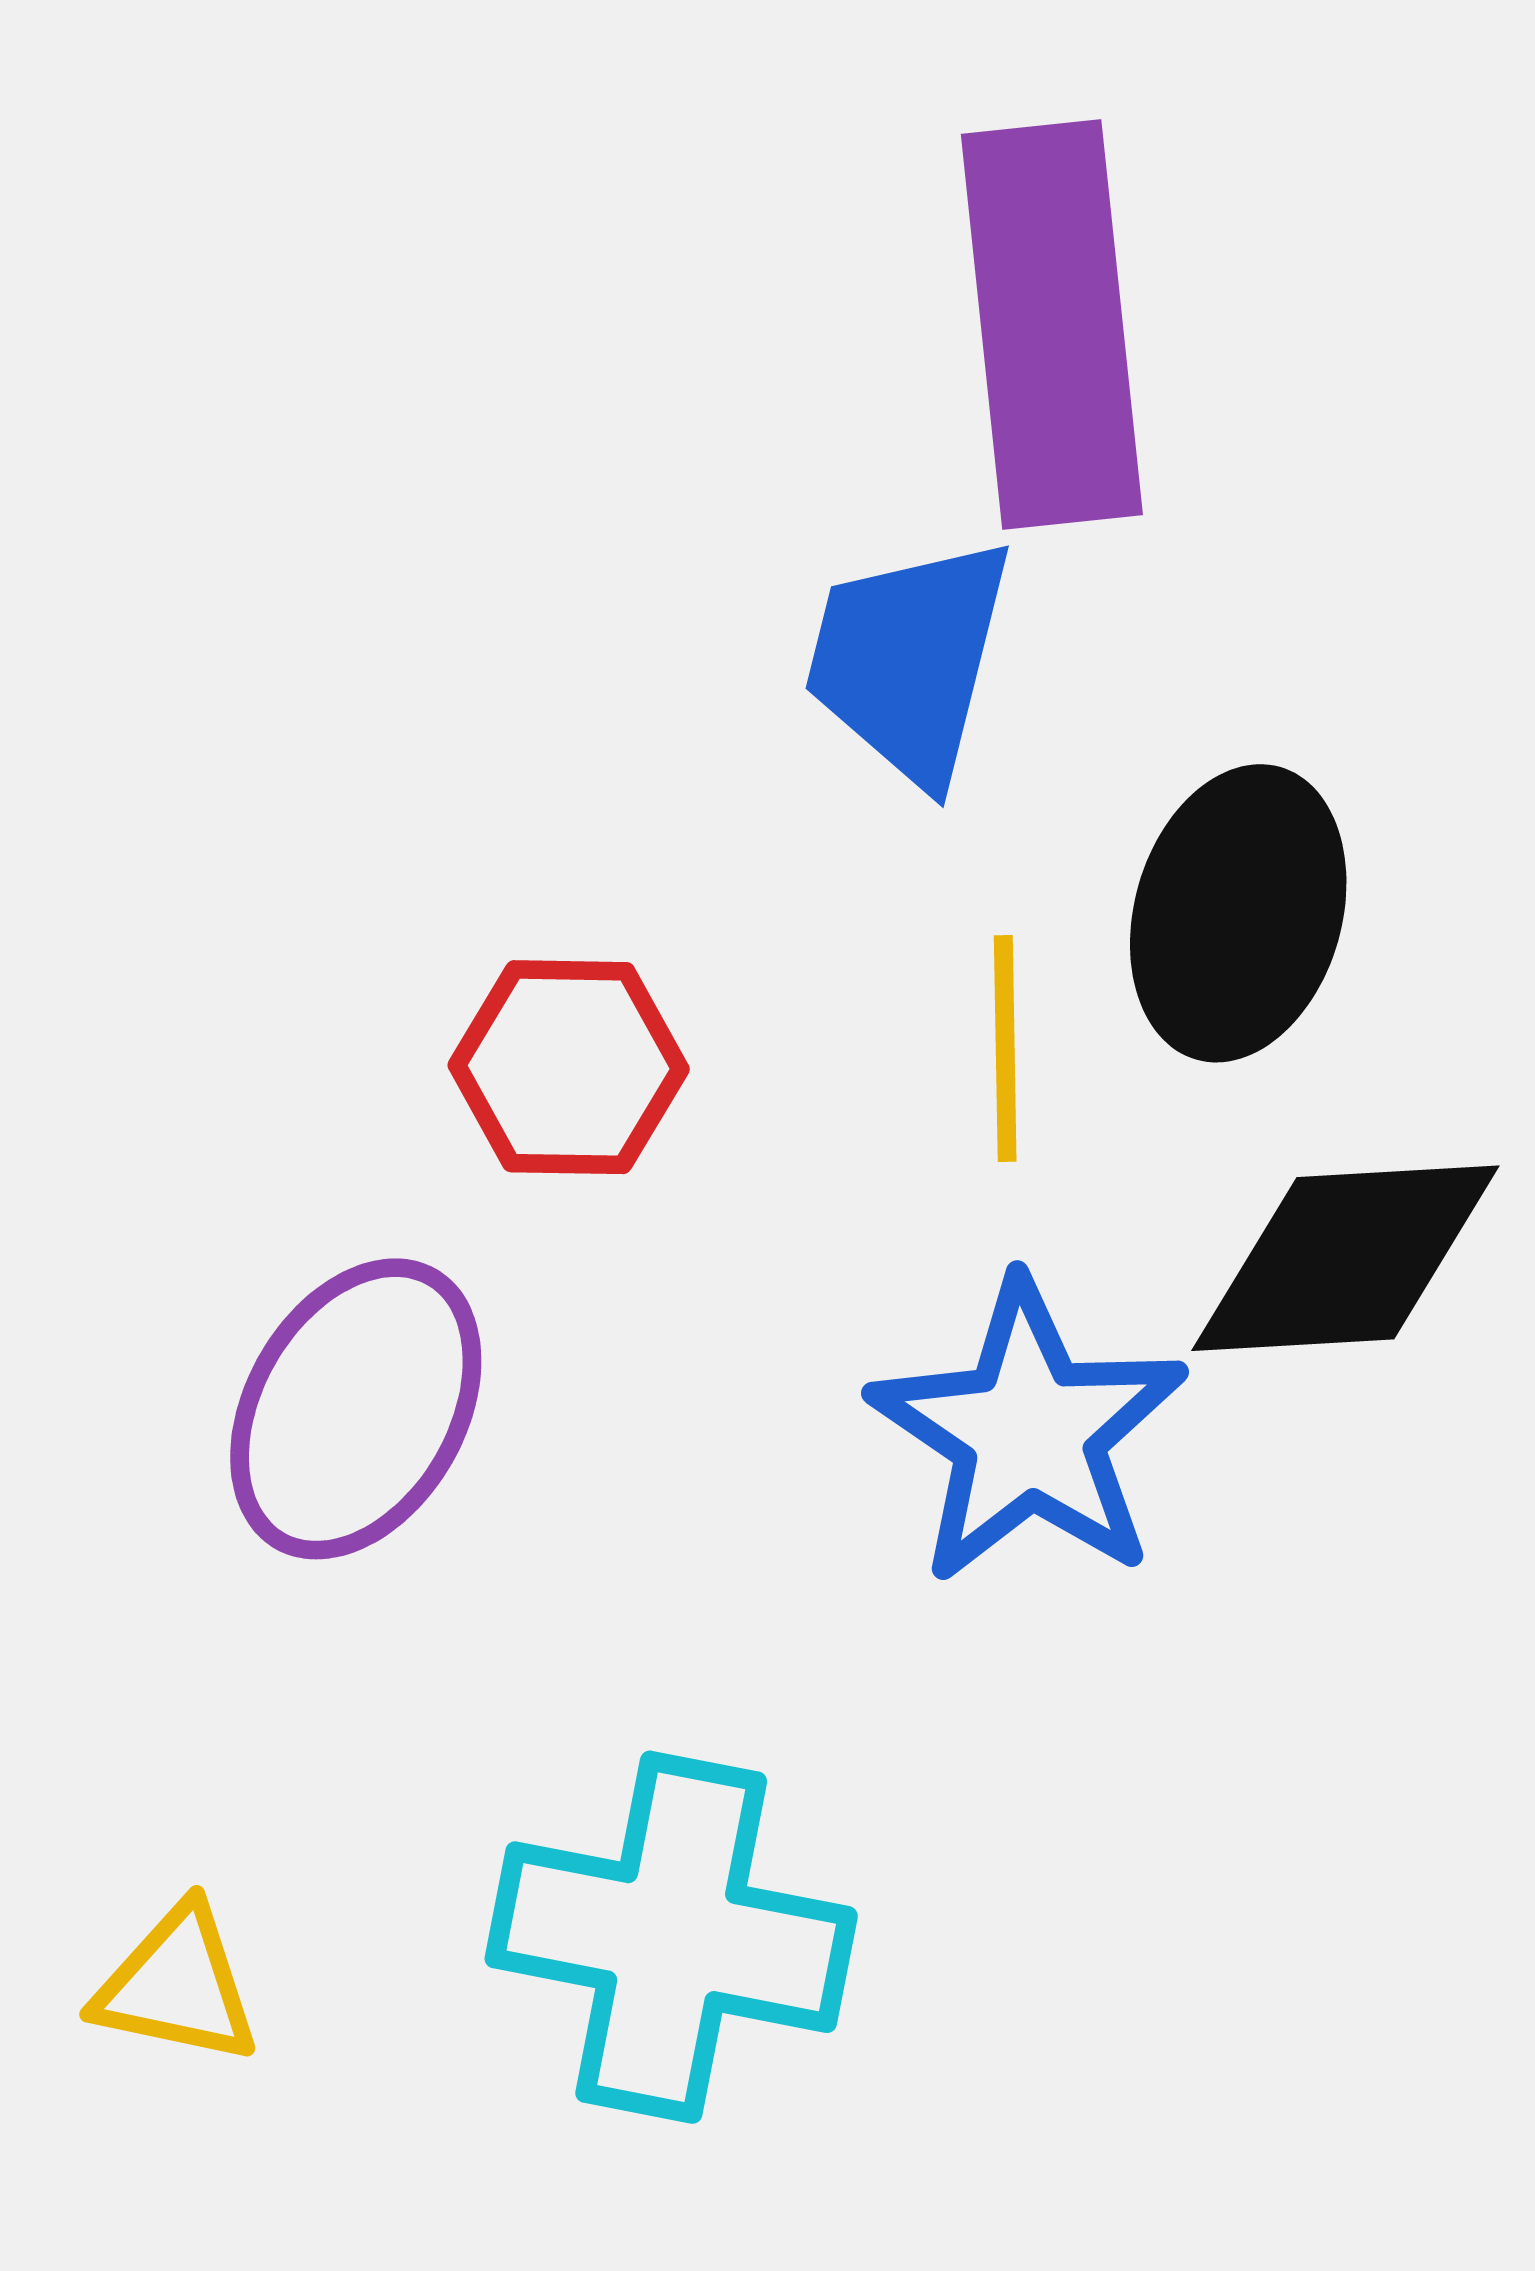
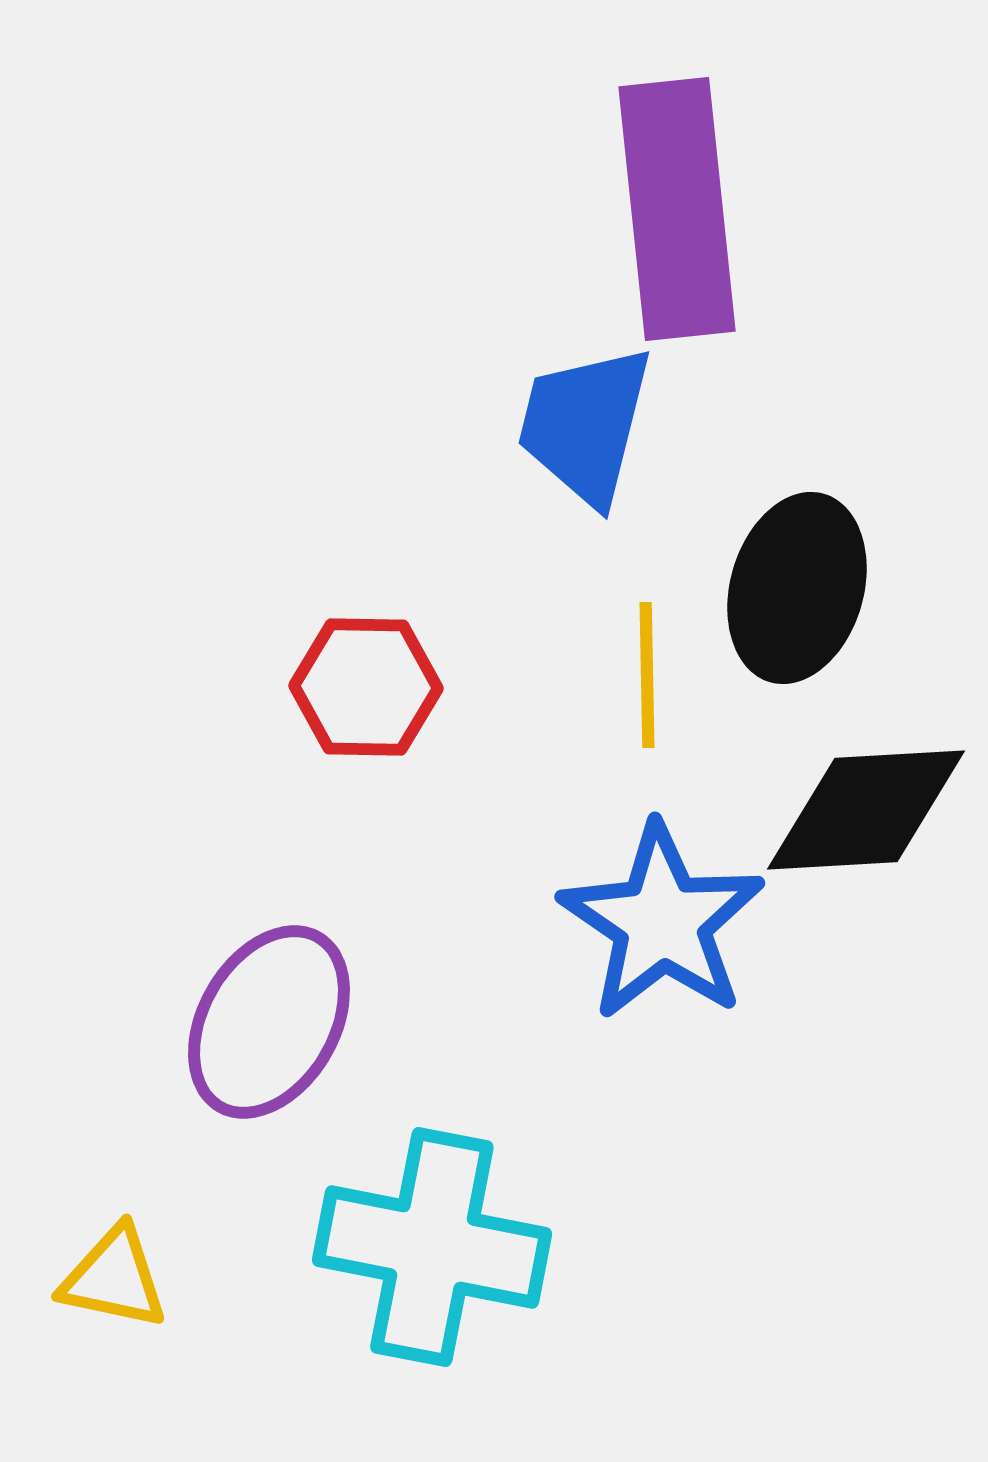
purple ellipse: (356, 1409) -> (269, 1022), moved

